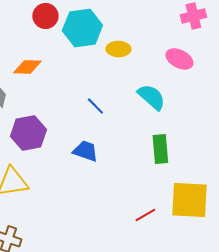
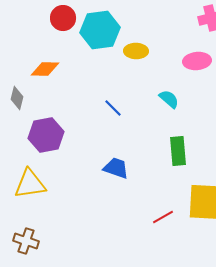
pink ellipse: (179, 59) -> (197, 61), turned -32
cyan semicircle: (151, 97) -> (169, 99), size x0.7
blue trapezoid: (85, 151) -> (116, 168), moved

